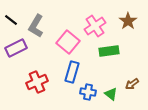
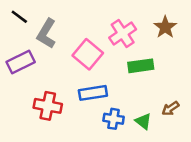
black line: (11, 20) -> (19, 17), moved
blue rectangle: (72, 72) -> (93, 93), turned 65
red cross: (37, 82) -> (48, 106), turned 35

